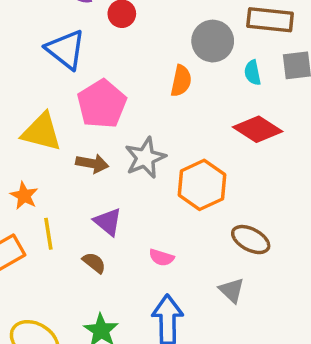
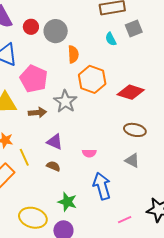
gray circle: (213, 41) -> (56, 31), moved
red diamond: (258, 129) -> (131, 92), moved
orange hexagon: (202, 185) -> (92, 79), moved

